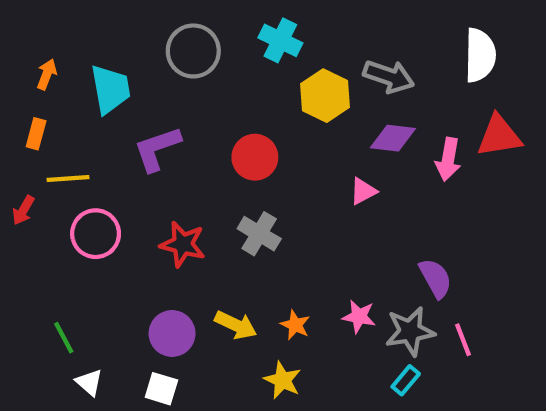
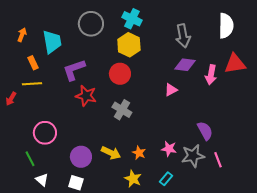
gray arrow: (389, 76) -> (183, 36), turned 60
yellow hexagon: (325, 96) -> (129, 45), moved
orange rectangle: (36, 134) -> (33, 63), moved, turned -40
pink circle: (96, 234) -> (45, 133), moved
red star: (183, 244) -> (86, 96), moved
cyan rectangle: (406, 380) -> (166, 179), moved

